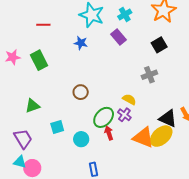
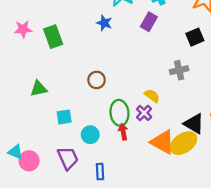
purple rectangle: (118, 37) -> (149, 22), turned 63
green ellipse: (104, 117) -> (119, 113), turned -55
purple trapezoid: (23, 139) -> (68, 158), moved

